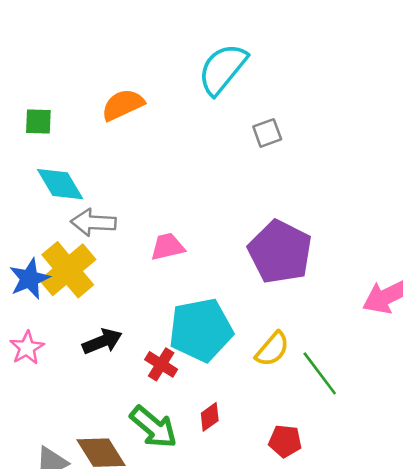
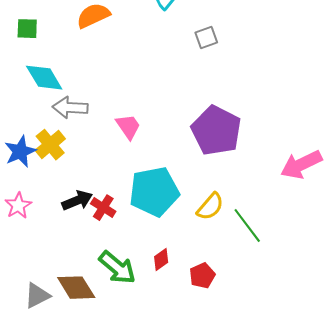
pink trapezoid: (168, 247) -> (128, 127), turned 68
yellow cross: (68, 270) -> (50, 145), size x0.7
red cross: (161, 364) -> (103, 208), moved
red pentagon: (285, 441) -> (202, 276), moved, turned -30

